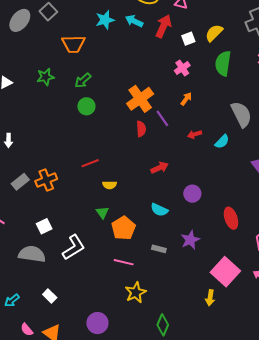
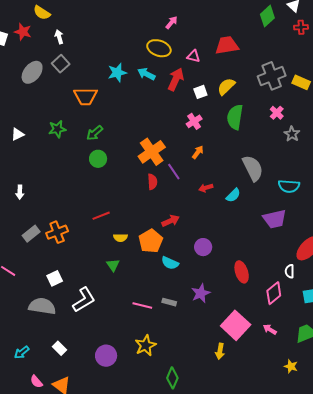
orange pentagon: (123, 228) -> (151, 241), moved
pink line: (124, 262) -> (142, 306), moved
purple circle: (97, 323) -> (106, 356), moved

